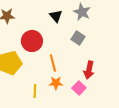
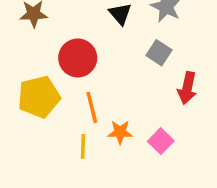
orange line: (53, 63) -> (92, 107), moved
red arrow: (89, 70) -> (187, 88), moved

